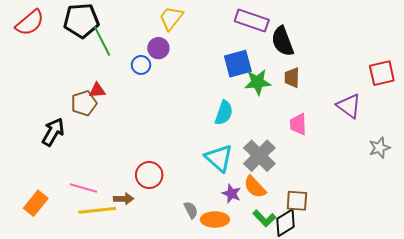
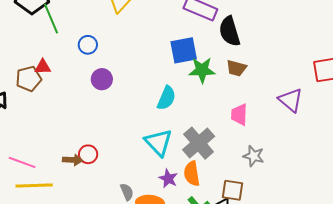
purple circle: (158, 48) -> (102, 79), moved
brown trapezoid: (292, 78) -> (236, 68), turned -80
gray star: (379, 148) -> (254, 156), moved, turned 30
red circle: (149, 175) -> (88, 154), size x0.7
orange semicircle: (255, 187) -> (192, 174), turned 30
brown arrow: (124, 199) -> (73, 160), moved

